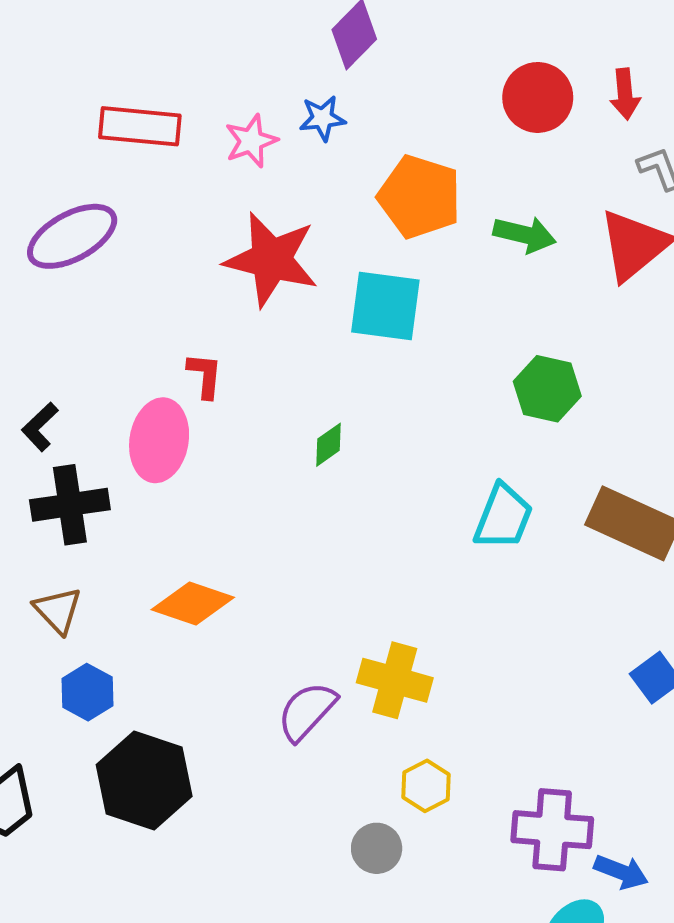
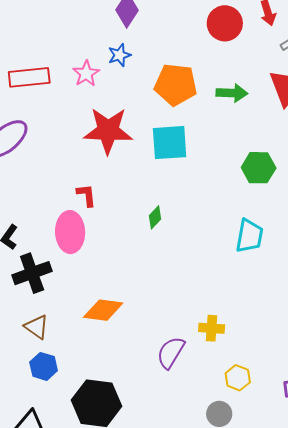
yellow cross: (395, 680) -> (212, 328), size x0.7
blue hexagon: (87, 692) -> (44, 366), moved

